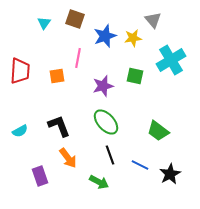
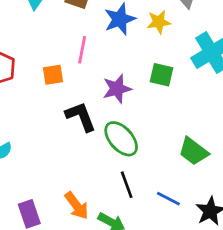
black L-shape: (59, 126) -> (81, 117), moved
orange arrow: (68, 158) -> (77, 206), moved

